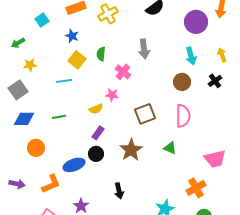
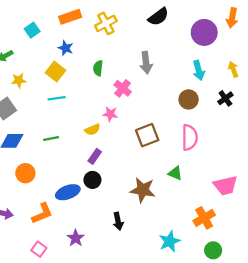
yellow square: (77, 60) -> (56, 72), moved
brown star: (131, 150) -> (143, 190), moved, turned -30

